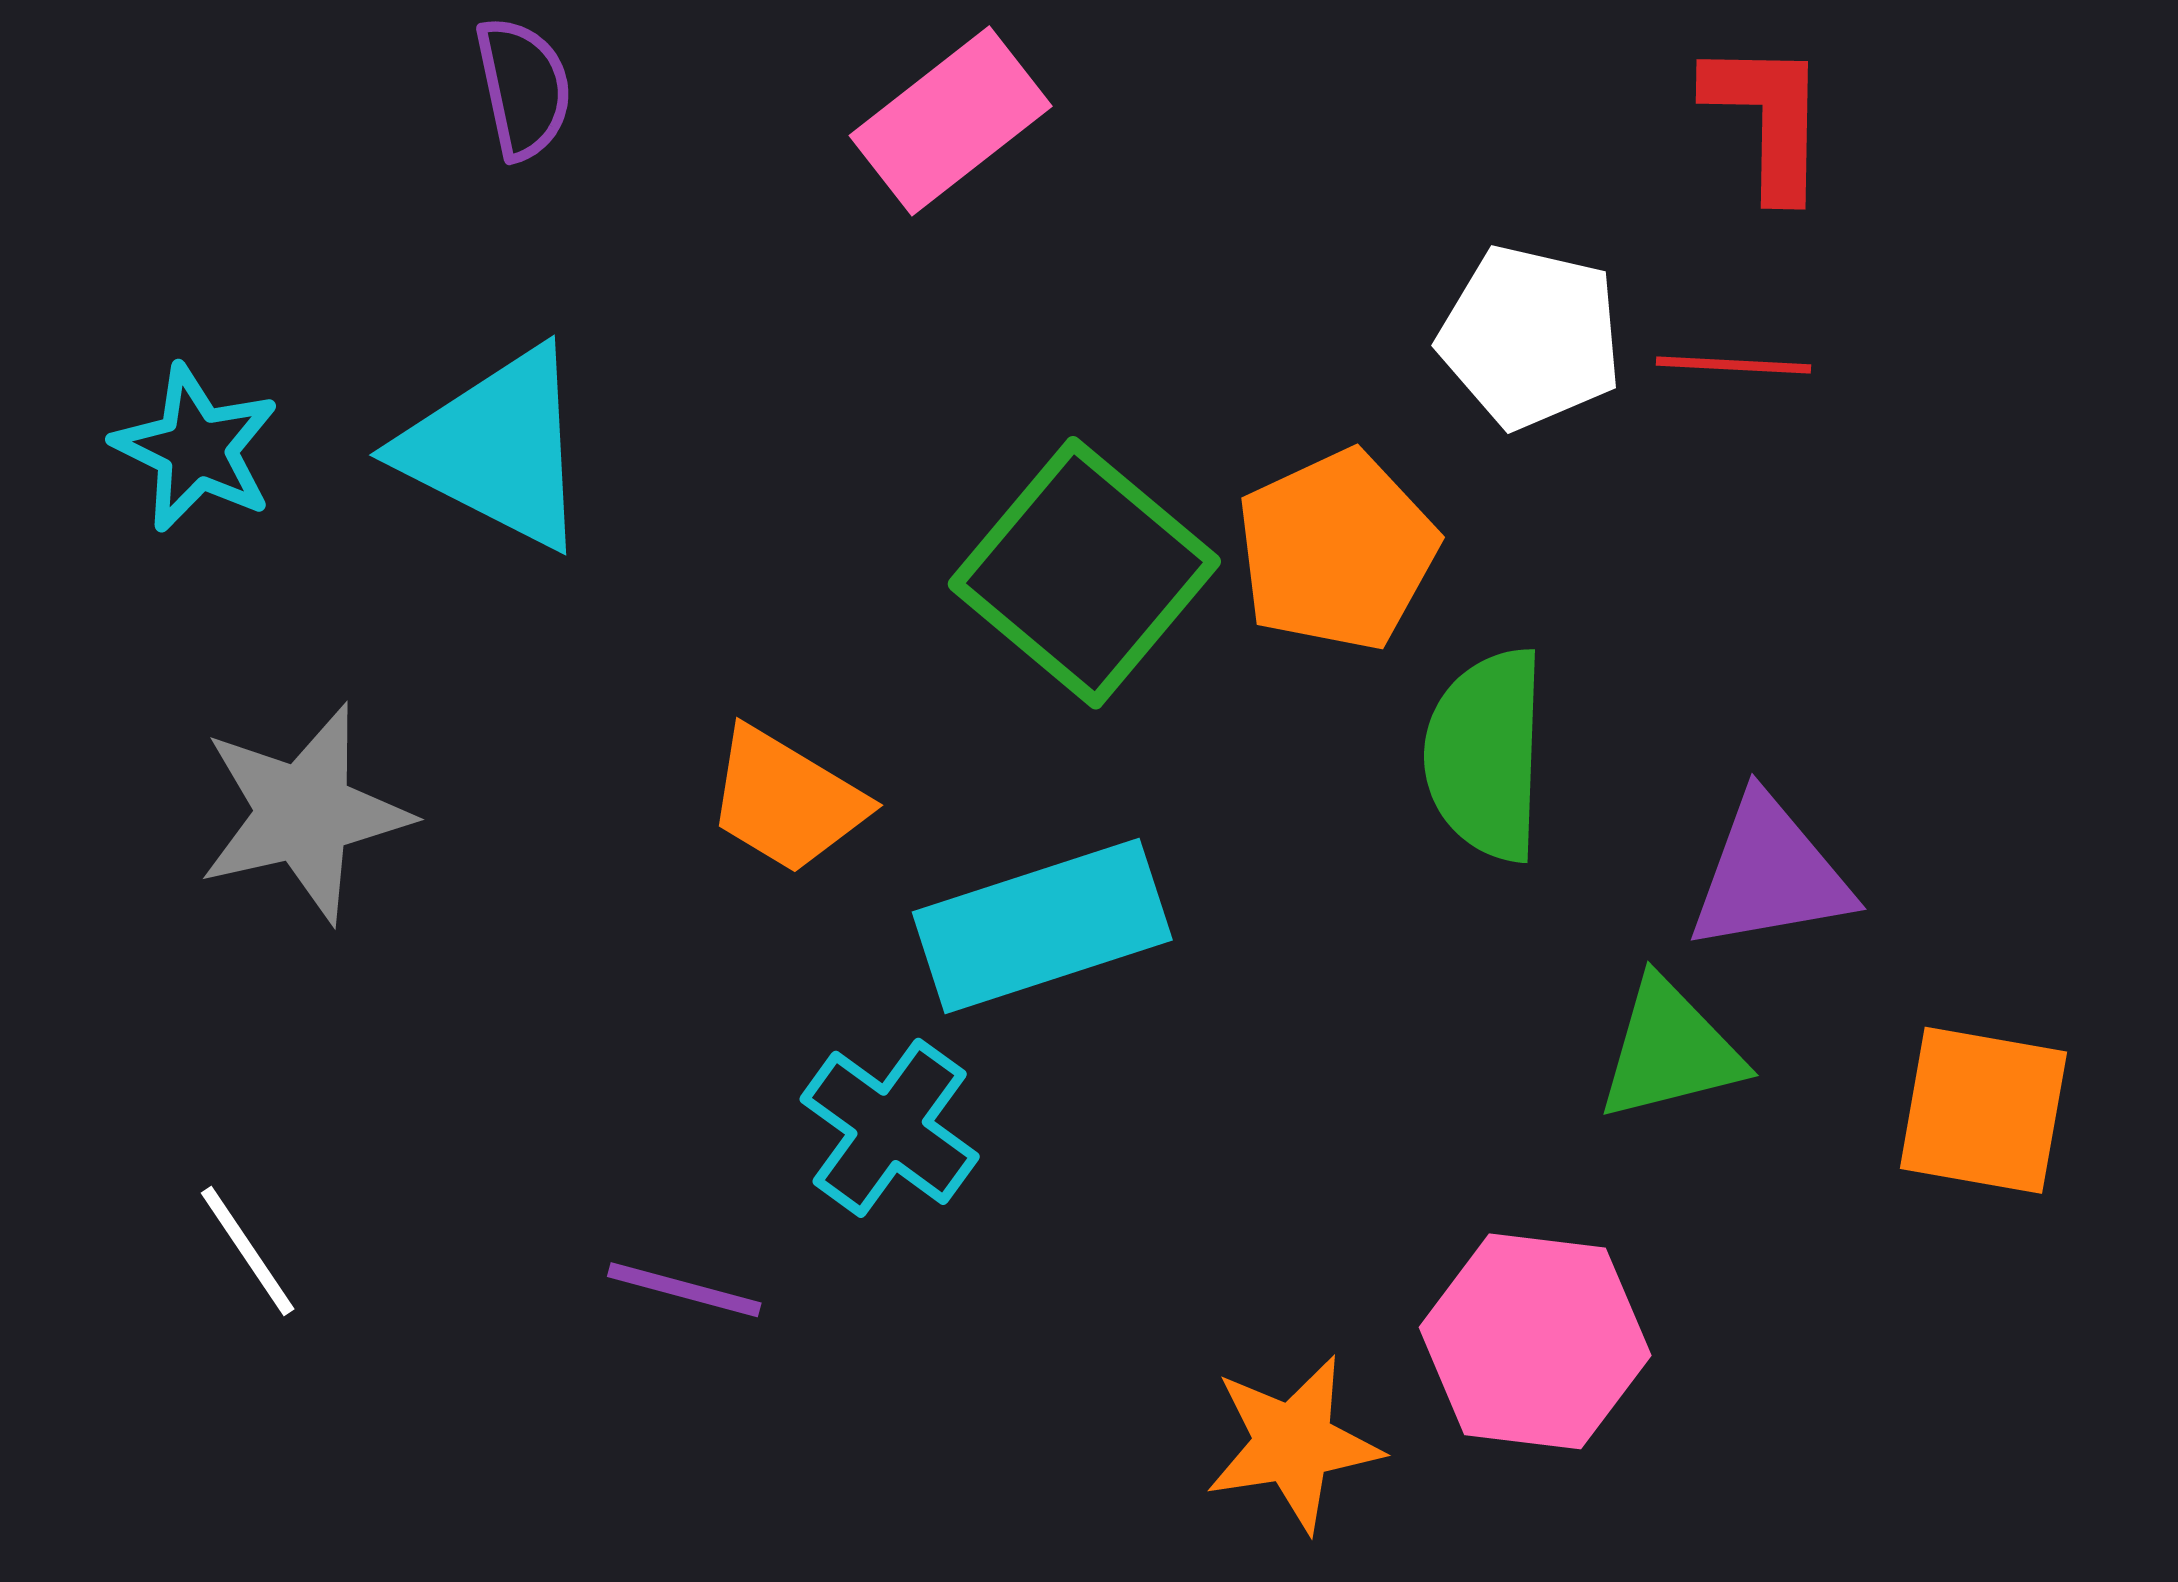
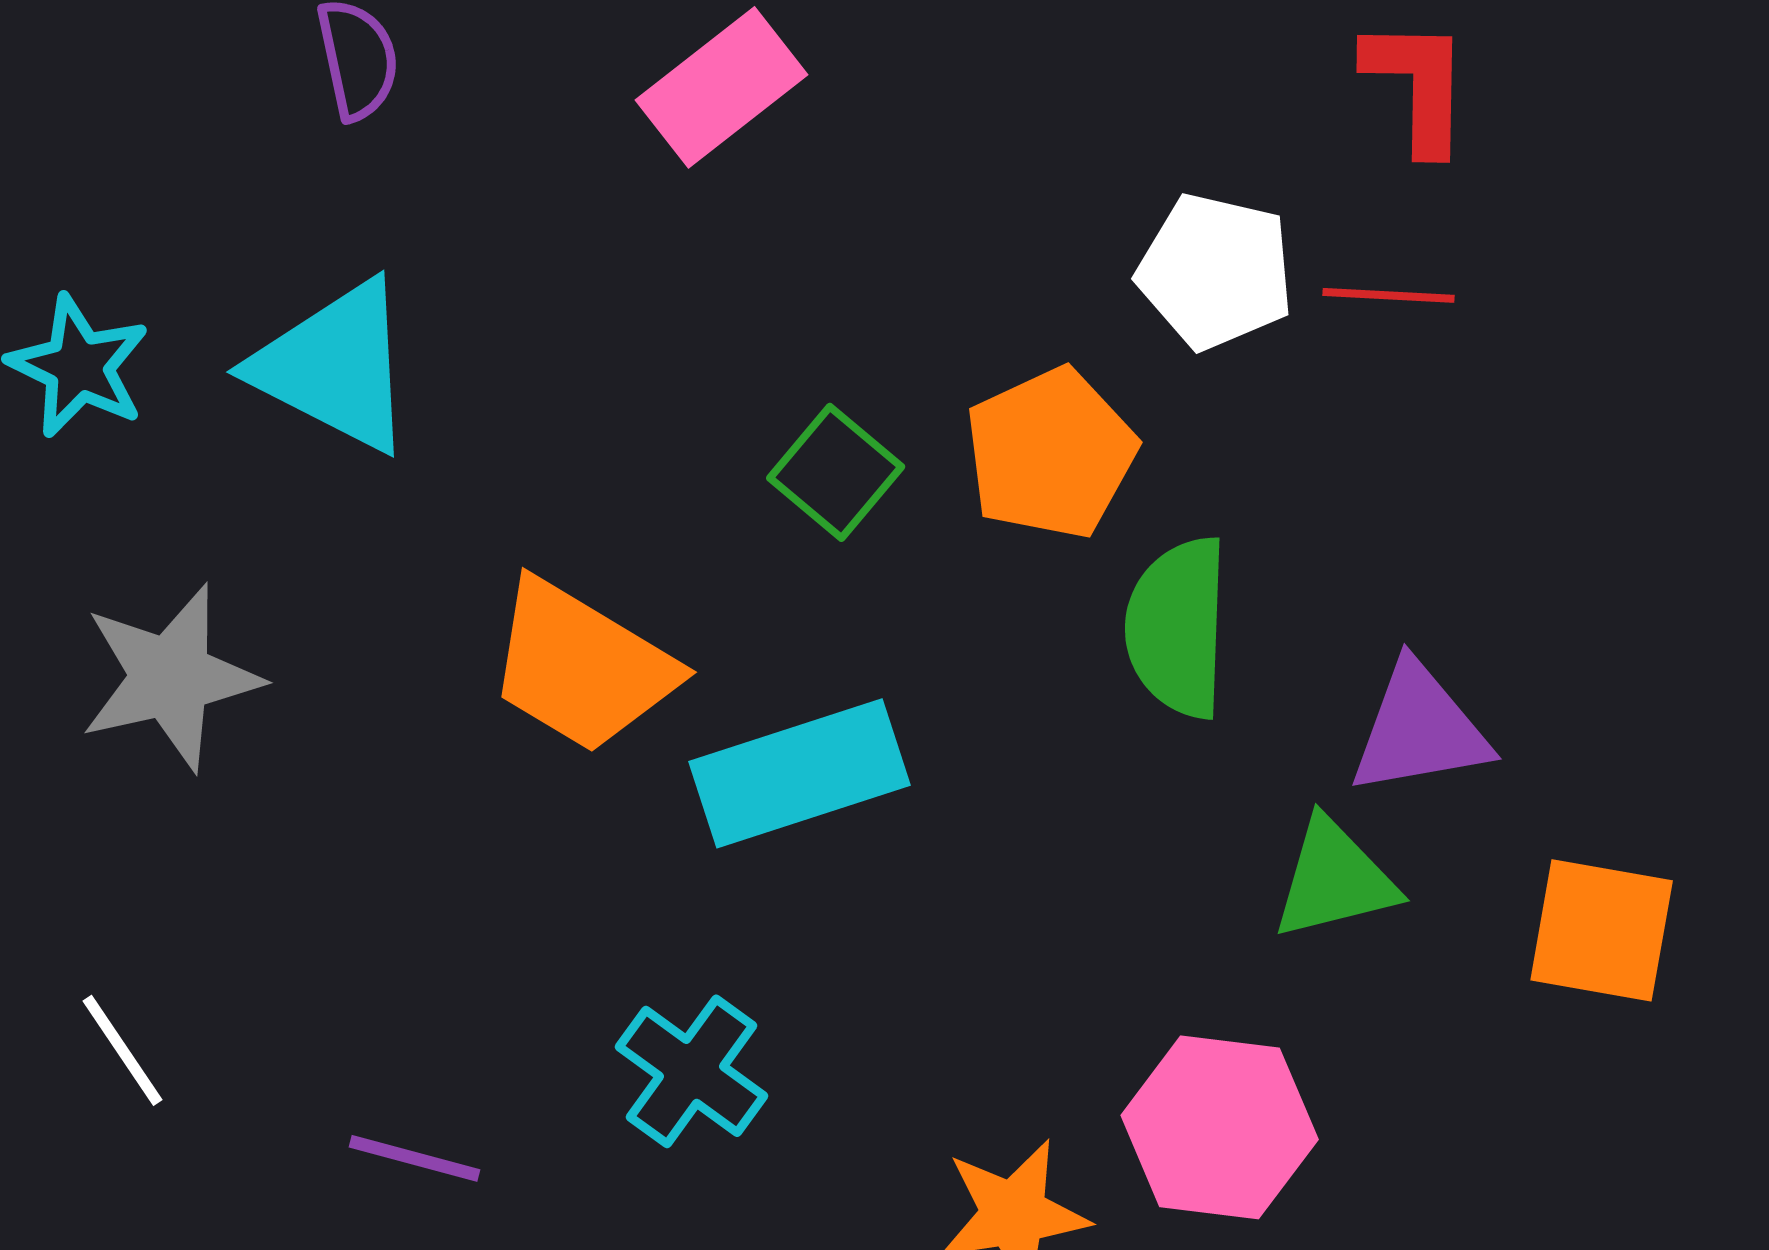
green square: (1084, 573) -> (836, 472), size x0.6
orange trapezoid: (786, 800) -> (582, 666), size x1.4
cyan cross: (890, 1128) -> (692, 1071), moved
purple line: (684, 1290) -> (415, 1158), moved

